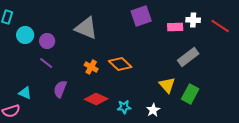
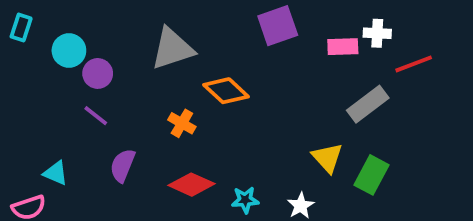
red line: (220, 26) -> (414, 64), moved, turned -54
gray triangle: (86, 28) -> (172, 49), turned -40
cyan circle: (25, 35) -> (69, 51), moved
orange diamond: (120, 64) -> (226, 91), moved

